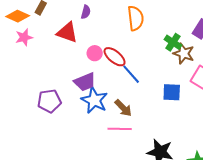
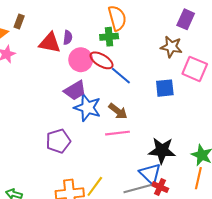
purple semicircle: (86, 12) -> (68, 37), moved
green cross: (173, 42) -> (109, 37), moved, turned -30
pink circle: (95, 53) -> (81, 60), size x1.5
purple pentagon: (49, 101) -> (58, 141), moved

